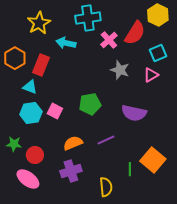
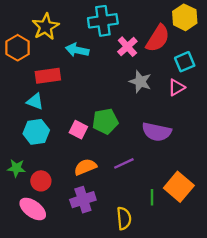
orange hexagon: (15, 58) -> (18, 48), moved
red rectangle: (41, 65) -> (48, 76), turned 60
pink square: (55, 111) -> (78, 130), moved

